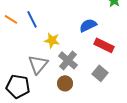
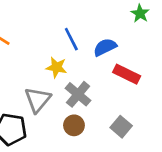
blue line: (32, 19) -> (71, 39), moved
gray square: (100, 73) -> (121, 127), moved

